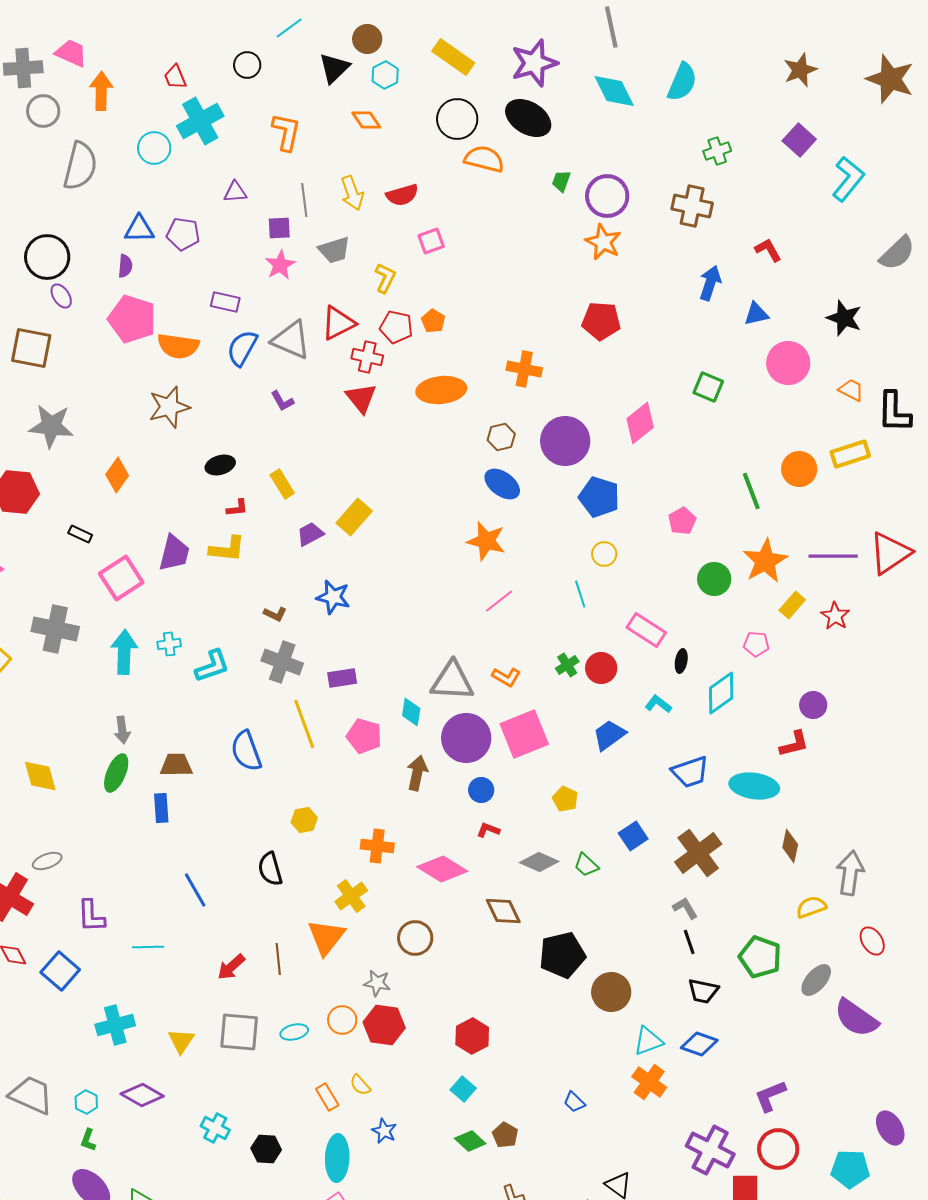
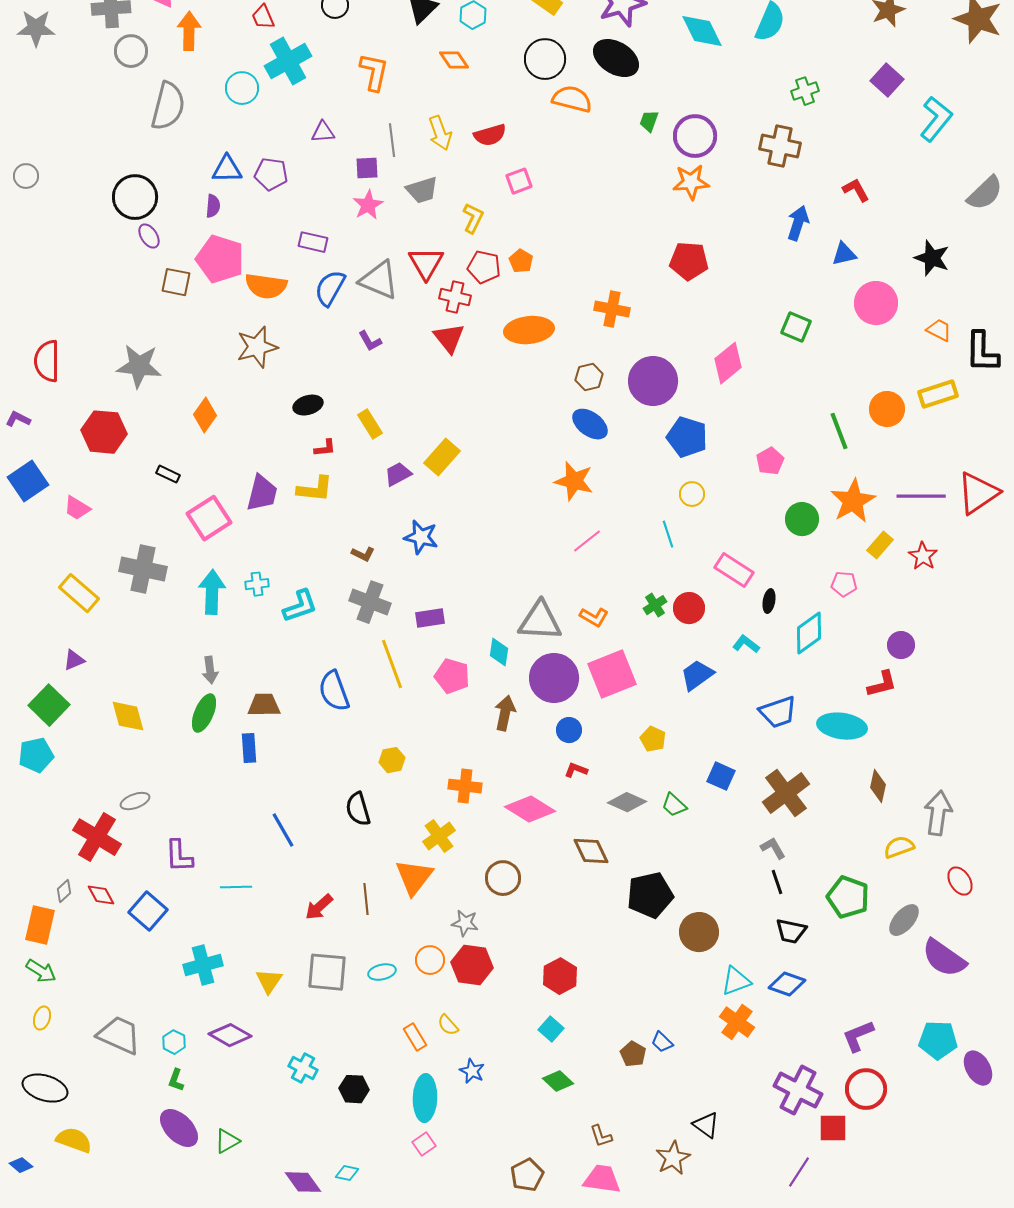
orange star: (603, 242) -> (691, 182), turned -30
red triangle: (338, 323) -> (426, 263), turned -33
brown square: (31, 348) -> (176, 282), moved, size x0.7
blue square: (633, 836) -> (721, 776), turned -32
brown pentagon: (505, 1135) -> (633, 1054), moved
cyan pentagon: (850, 1169) -> (938, 1040), moved

